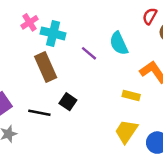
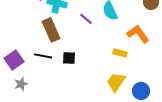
black square: (68, 102) -> (69, 58), turned -32
black line: (39, 113) -> (43, 56), moved

